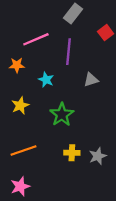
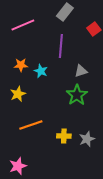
pink line: (36, 39) -> (23, 25), moved
orange star: (17, 65) -> (21, 65), moved
green star: (62, 115) -> (77, 95), moved
orange line: (24, 150) -> (31, 125), moved

